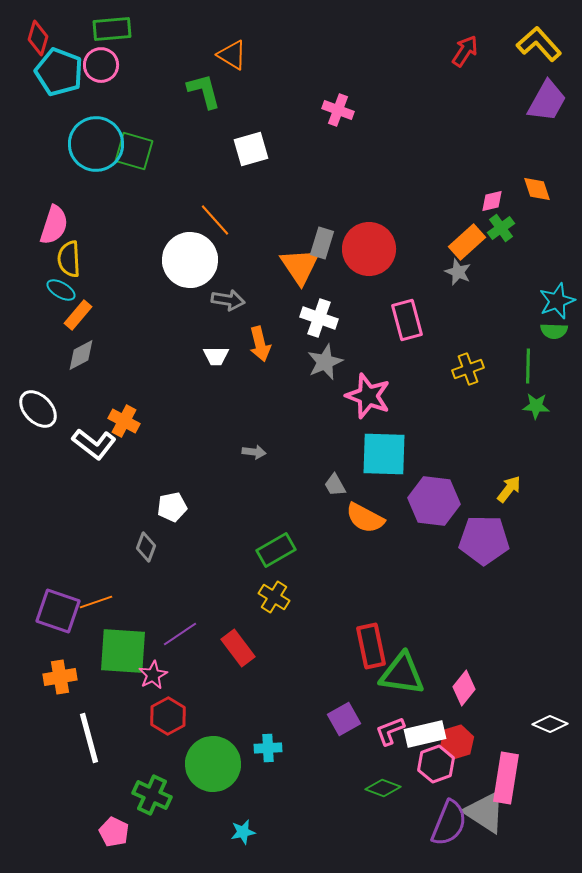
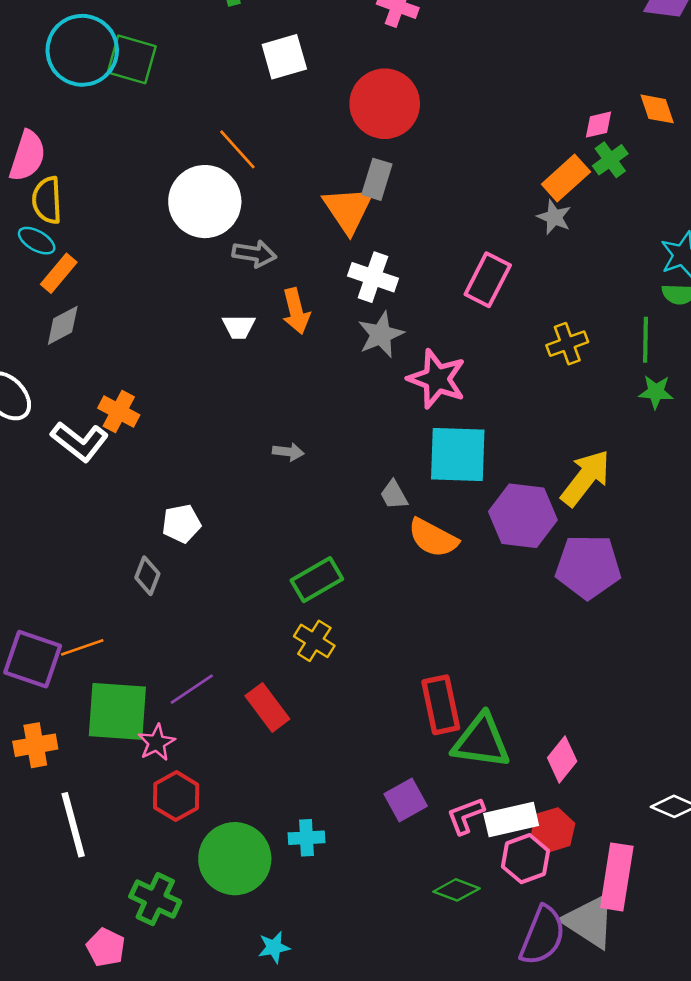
red circle: (369, 249) -> (385, 104), moved
pink rectangle: (407, 320) -> (488, 280), turned 42
yellow arrow: (509, 489) -> (585, 478), moved, size x1.6

